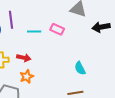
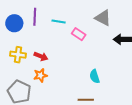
cyan line: (34, 32) -> (59, 22), moved

